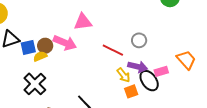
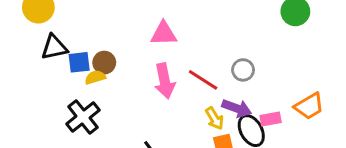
pink arrow: (65, 43) -> (165, 81), moved, turned 50
orange trapezoid: (186, 60) -> (309, 106), turned 95

